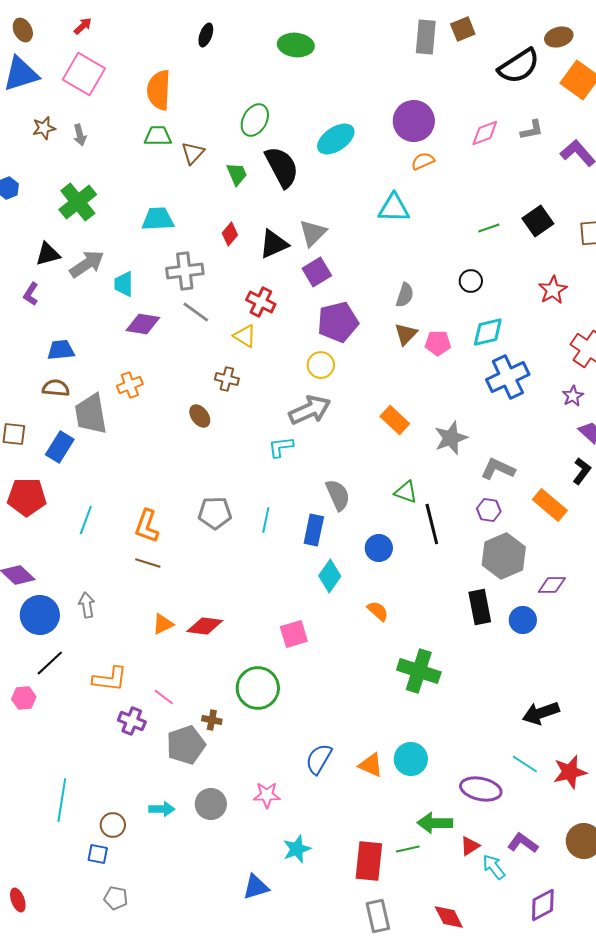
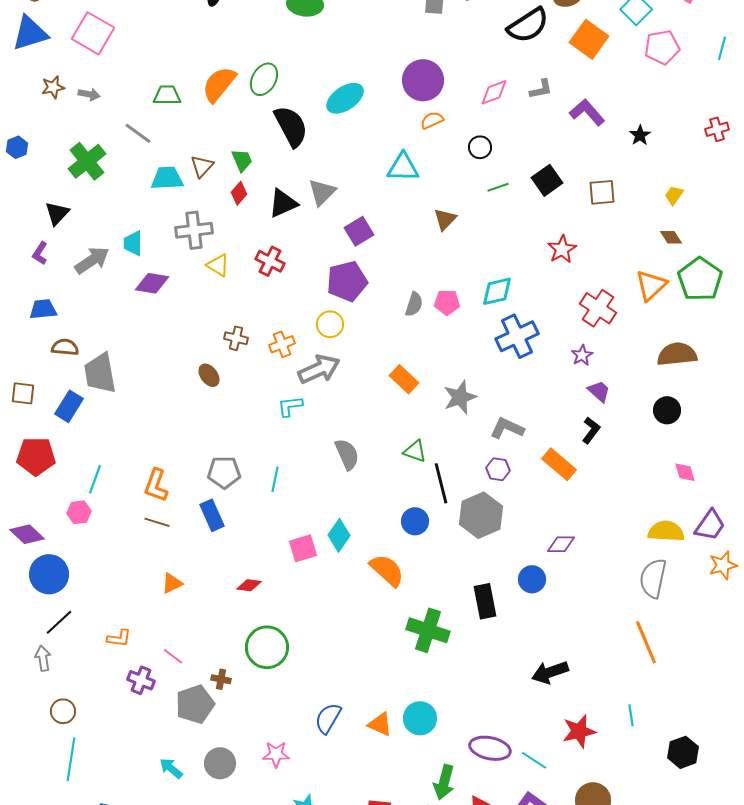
orange semicircle: (159, 90) -> (219, 84), moved, turned 36
gray arrow: (80, 135) -> (89, 94), turned -65
brown triangle: (193, 153) -> (202, 166), moved
green trapezoid: (237, 174) -> (242, 160), moved
black triangle: (48, 254) -> (57, 213), turned -32
gray arrow: (87, 264) -> (92, 260), moved
purple square: (317, 272) -> (359, 231), moved
black circle: (471, 281) -> (480, 147), moved
gray semicircle: (405, 295) -> (414, 304), moved
gray line: (196, 312) -> (138, 133), moved
brown triangle: (406, 334) -> (445, 219), moved
yellow triangle: (245, 336) -> (218, 265), moved
blue trapezoid: (61, 350) -> (43, 309), moved
orange cross: (130, 385) -> (282, 344), moved
blue rectangle: (314, 530) -> (212, 515), moved, turned -36
blue circle: (379, 548) -> (415, 521), moved
gray hexagon: (504, 556) -> (481, 515), moved
gray arrow: (87, 605) -> (43, 658), moved
black rectangle: (480, 607) -> (485, 601), moved
orange semicircle: (378, 611) -> (387, 570), size x1.6
red diamond: (205, 626) -> (249, 585), moved, size x0.7
pink square: (294, 634) -> (303, 548), moved
orange L-shape: (110, 679) -> (119, 638), size x0.7
pink hexagon: (24, 698) -> (79, 512), moved
cyan line: (525, 764) -> (534, 760), moved
cyan arrow: (162, 809) -> (171, 768), turned -140
green arrow: (435, 823) -> (444, 782), turned -76
brown circle: (113, 825) -> (63, 711), moved

